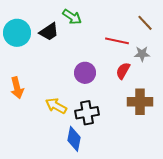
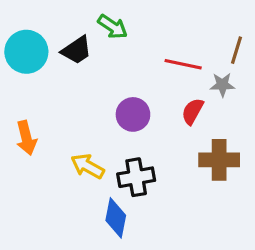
brown line: (145, 23) -> (236, 50), moved, turned 60

